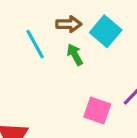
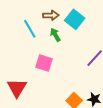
pink square: (97, 110) -> (44, 63), moved

